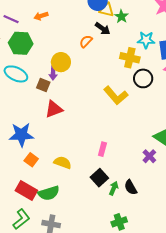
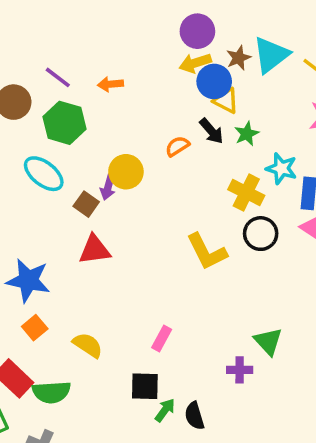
green star: (121, 16) -> (247, 134), moved
purple cross: (149, 156) -> (240, 370), turned 32
black square: (99, 178) -> (145, 386), turned 30

